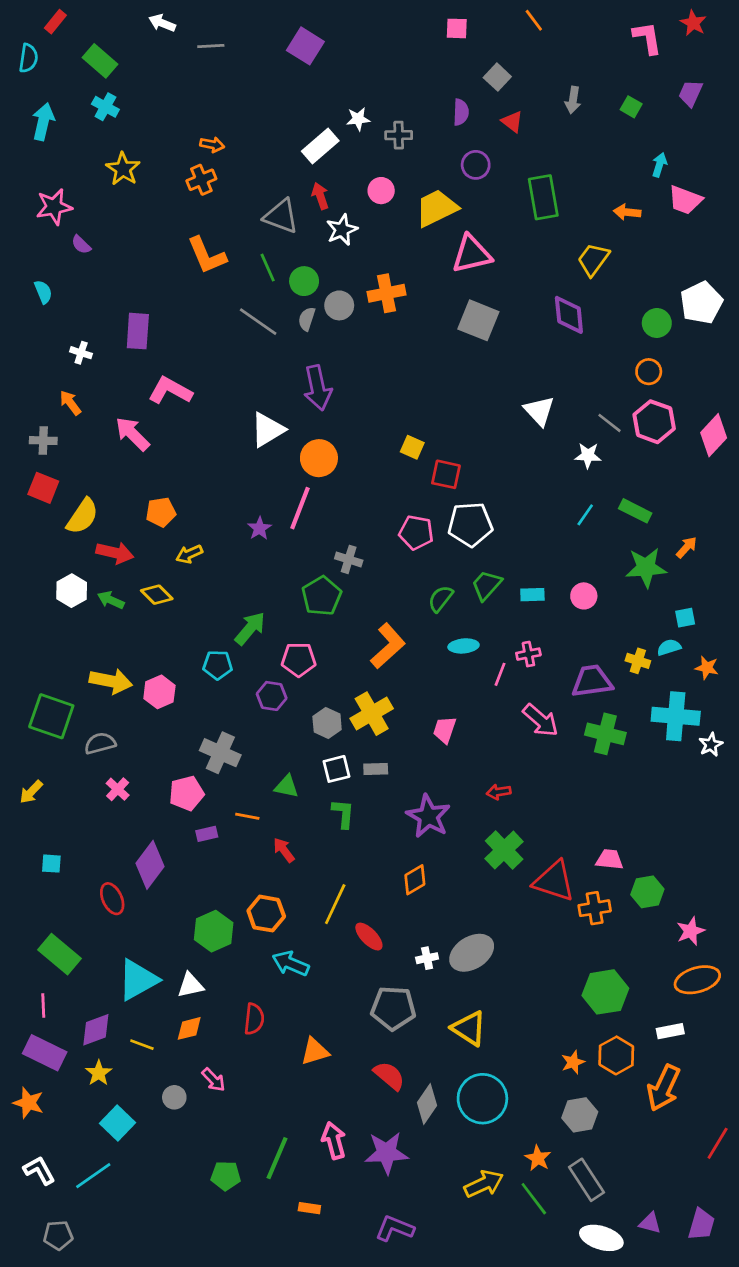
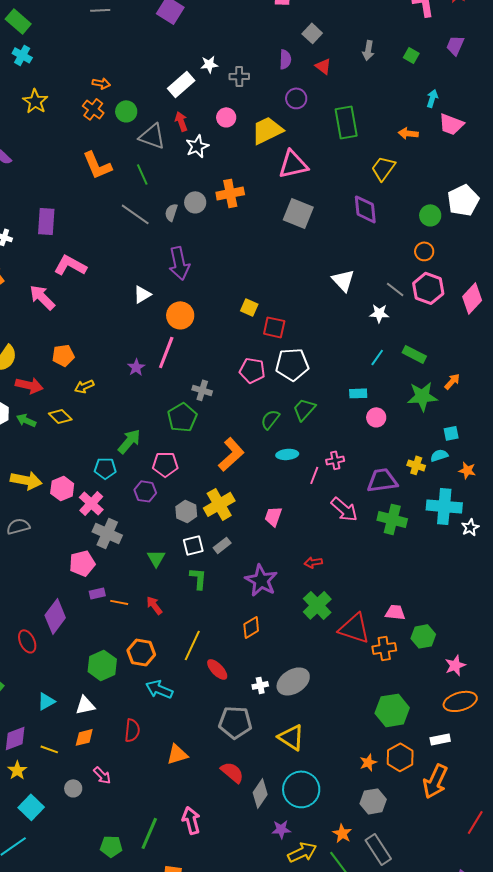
orange cross: (201, 180) -> (93, 109), turned -30
green circle: (304, 281) -> (126, 111), moved
white triangle: (268, 430) -> (142, 294), size x0.7
cyan rectangle: (532, 595) -> (358, 393), moved
gray rectangle: (376, 769) -> (222, 545), turned -36
green triangle: (286, 787) -> (156, 558), turned 48
pink cross: (118, 789) -> (91, 503), moved, size x1.4
orange line: (247, 816) -> (119, 602), moved
cyan triangle: (138, 980) -> (46, 701), size x0.6
purple star: (387, 1153) -> (281, 829), moved, size x0.6

